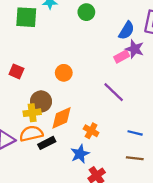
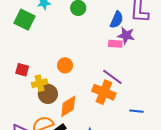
green square: (26, 17) -> (25, 20), turned 30
pink rectangle: (122, 57) -> (115, 44), turned 40
yellow cross: (32, 113) -> (40, 83), moved
orange cross: (91, 131) -> (104, 92), moved, size x1.6

